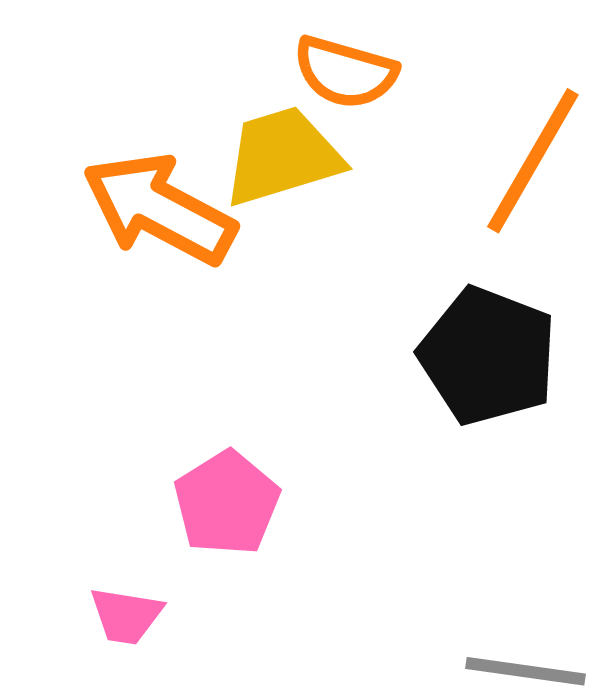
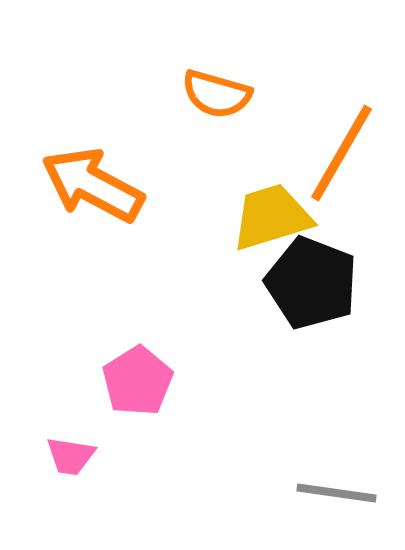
yellow trapezoid: (282, 156) -> (272, 217), moved

